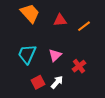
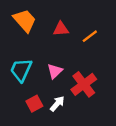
red cross: (79, 66) -> (84, 84), size x1.5

